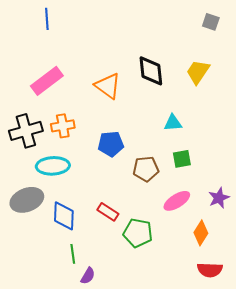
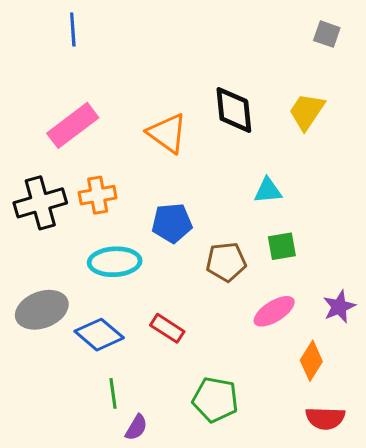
cyan ellipse: (53, 166) -> (115, 262), moved
blue diamond: (64, 216) -> (99, 335), turned -52
green pentagon: (138, 233) -> (215, 400), moved

